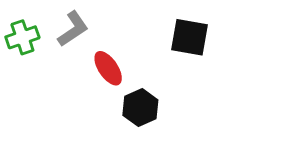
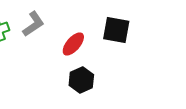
red ellipse: (108, 68) -> (73, 44), moved, turned 75

